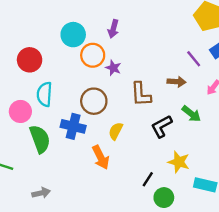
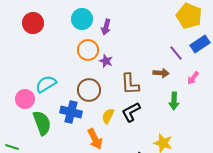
cyan circle: (73, 35) -> (82, 19), moved
red circle: (30, 60) -> (33, 23), moved
cyan semicircle: (44, 94) -> (46, 84), turned 55
green arrow: (191, 114) -> (174, 101), turned 54
black L-shape: (162, 126) -> (131, 112), moved

